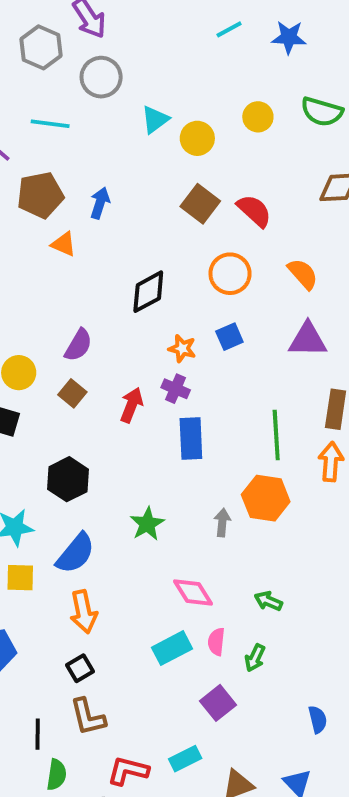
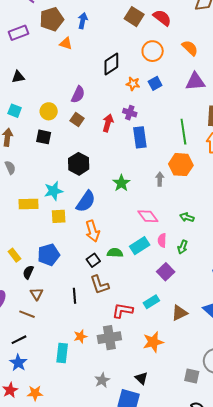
orange star: (182, 348) -> (133, 84), moved
green semicircle: (57, 775) -> (115, 253), moved, turned -91

